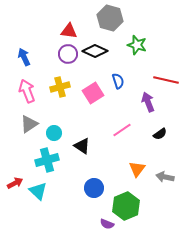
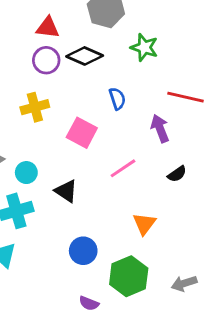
pink square: (93, 93) -> (82, 133), moved, turned -30
gray arrow: (165, 177) -> (184, 283), moved, turned -30
purple semicircle: (107, 224) -> (89, 303), moved

